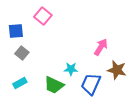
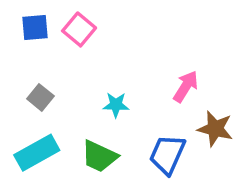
blue square: (16, 31) -> (35, 28), moved
cyan star: (71, 69) -> (116, 105), moved
cyan rectangle: (20, 83) -> (37, 153), size x1.6

